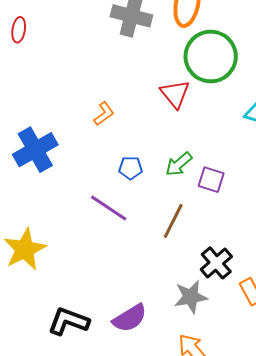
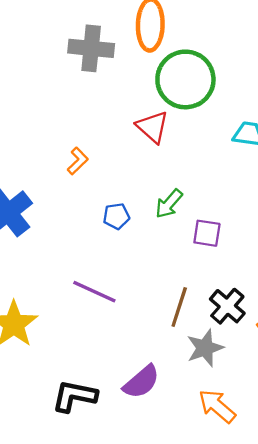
purple square: (211, 180) -> (207, 233), moved
purple line: (109, 208) -> (94, 292), moved
brown line: (173, 221) -> (179, 307), moved

